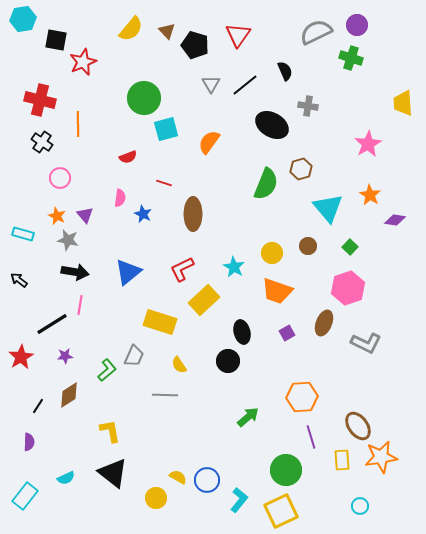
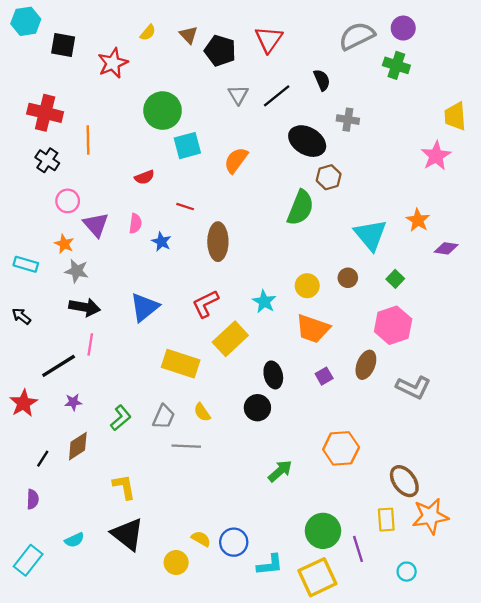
yellow semicircle: (131, 29) -> (148, 33), size x0.6
red star: (83, 62) -> (113, 63), moved
pink star: (368, 144) -> (436, 156), moved
brown hexagon: (301, 169) -> (329, 177), moved
purple triangle: (85, 215) -> (96, 225), moved, size x1.4
gray trapezoid: (134, 356) -> (164, 417), moved
purple line: (311, 437) -> (358, 549), moved
cyan L-shape: (239, 500) -> (270, 565), turned 45

